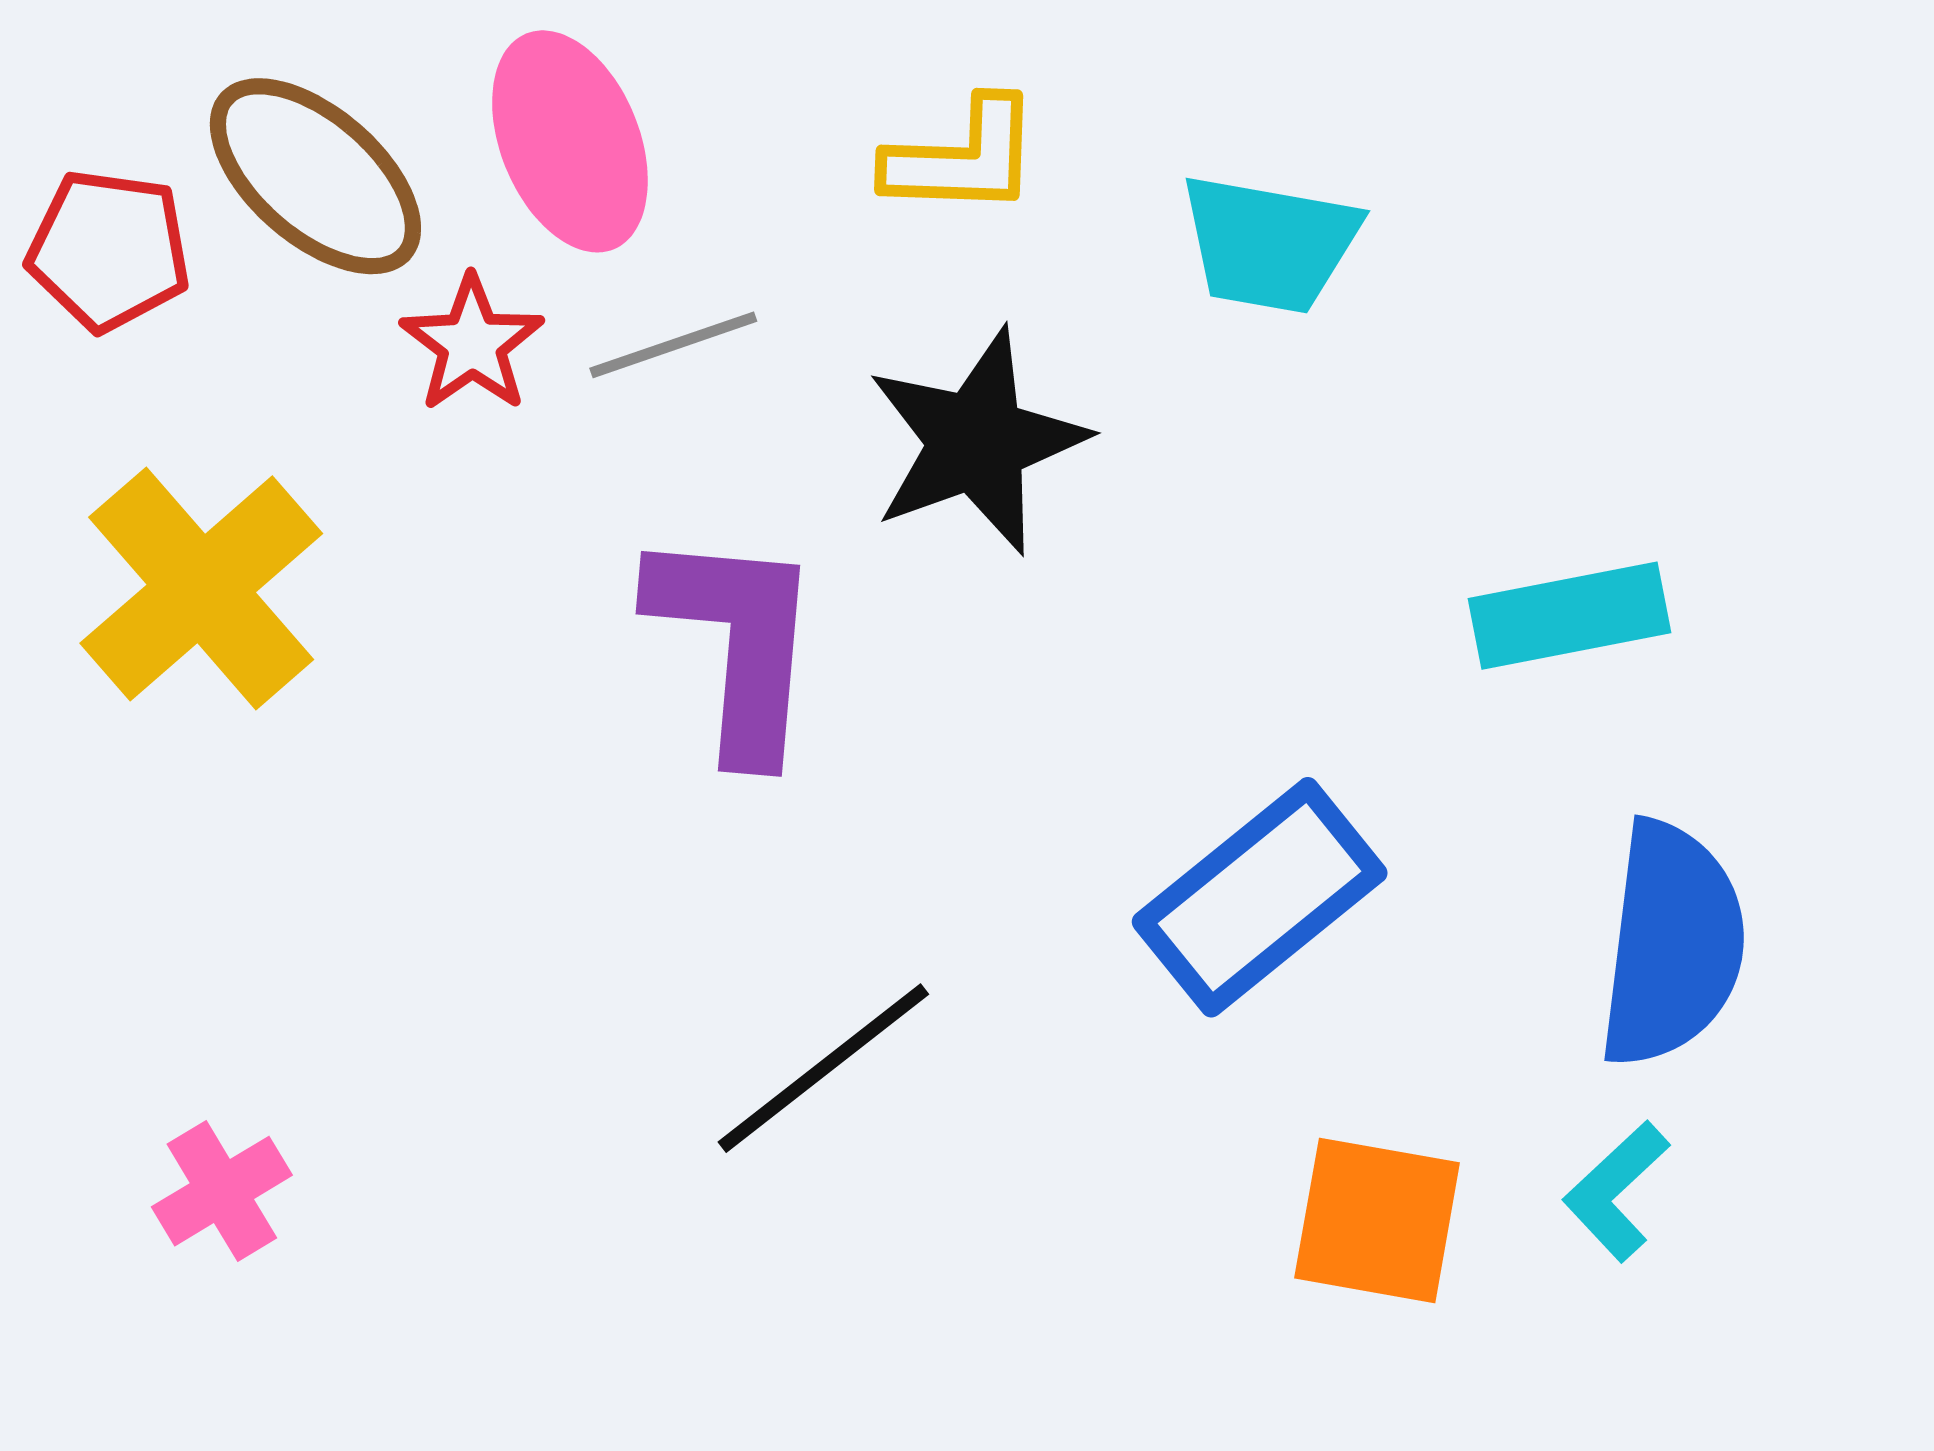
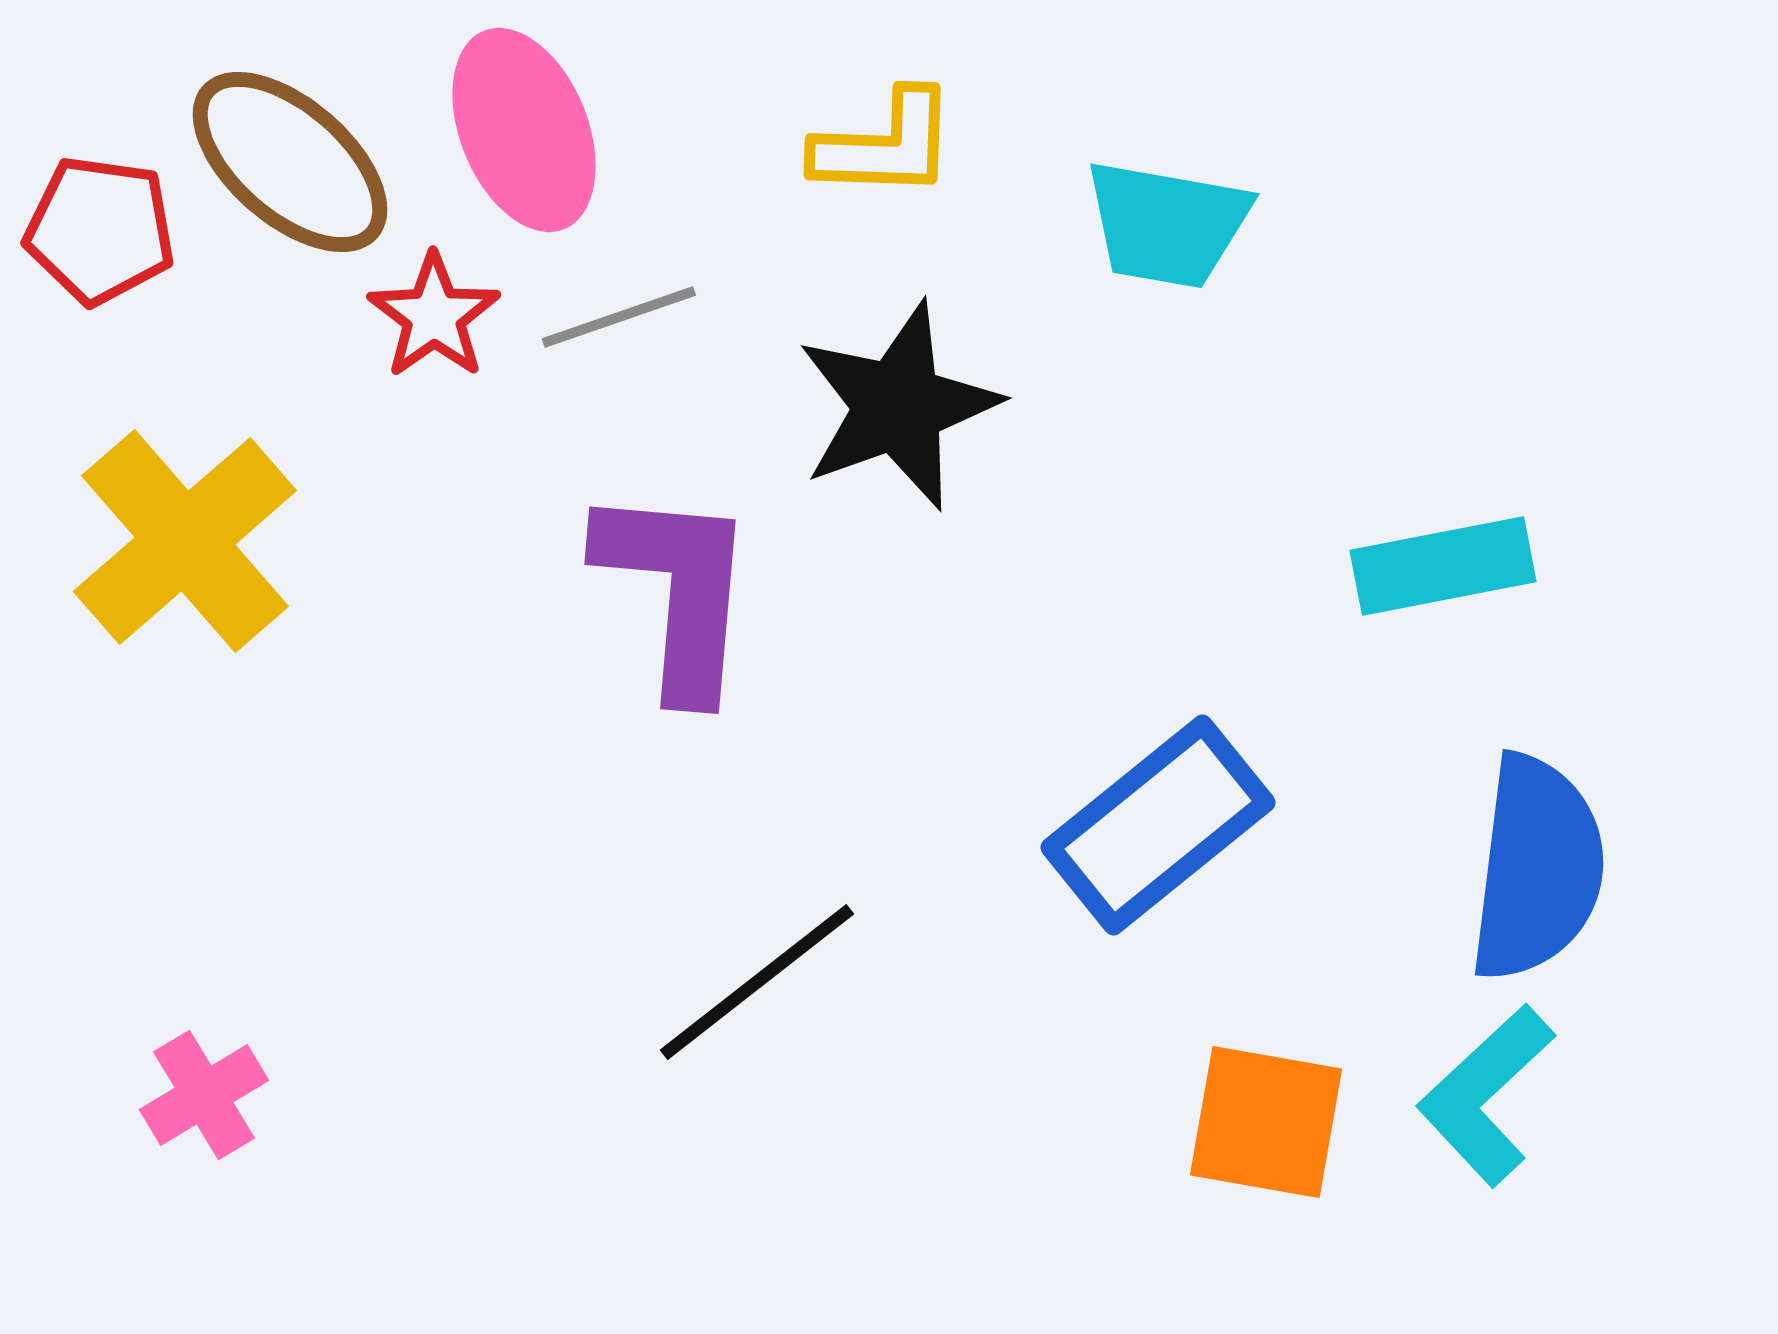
cyan L-shape: (1616, 1191) -> (1486, 1095), size x1.4

